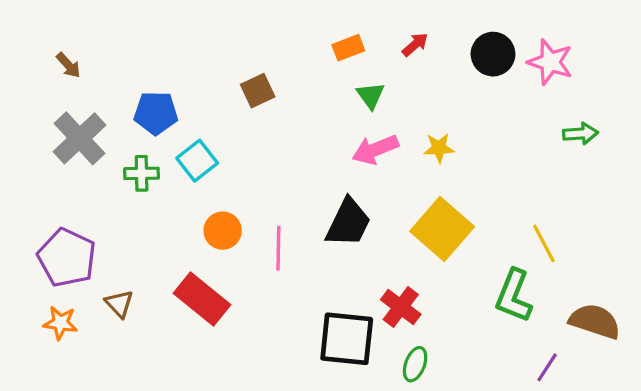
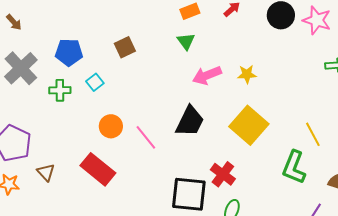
brown square: (258, 91) -> (125, 47), moved
green triangle: (371, 95) -> (186, 41), moved
cyan square: (197, 161) -> (95, 82), size x0.7
pink line: (278, 248) -> (146, 137), turned -40

